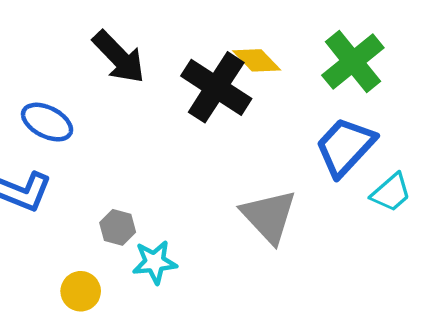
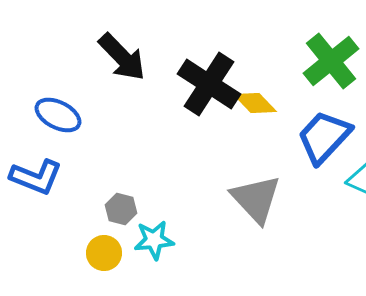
yellow diamond: (257, 60) -> (255, 103), moved
yellow circle: (81, 291) -> (104, 253), moved

